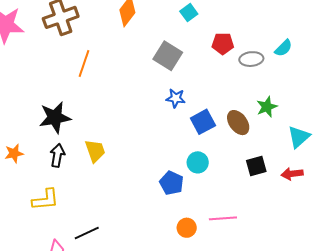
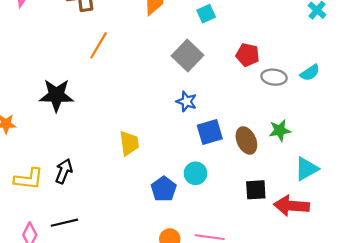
cyan square: (189, 13) -> (206, 14), moved
yellow trapezoid: (95, 151) -> (129, 143), moved
black arrow: (57, 155) -> (64, 171), moved
red arrow: (292, 174) -> (292, 206), size x1.5

